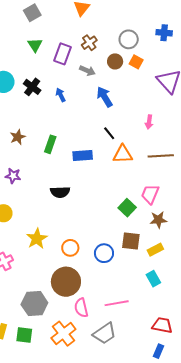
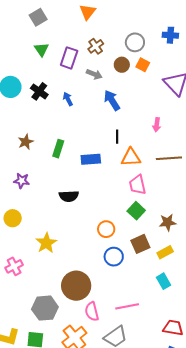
black line: (109, 133) -> (117, 137), turned 40
pink trapezoid: (150, 194) -> (138, 185), moved, turned -35
brown square: (131, 241) -> (140, 244), turned -30
orange circle: (70, 248) -> (106, 229), moved

